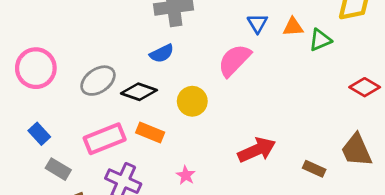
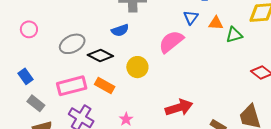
pink circle: (36, 68) -> (29, 29), size x0.6

